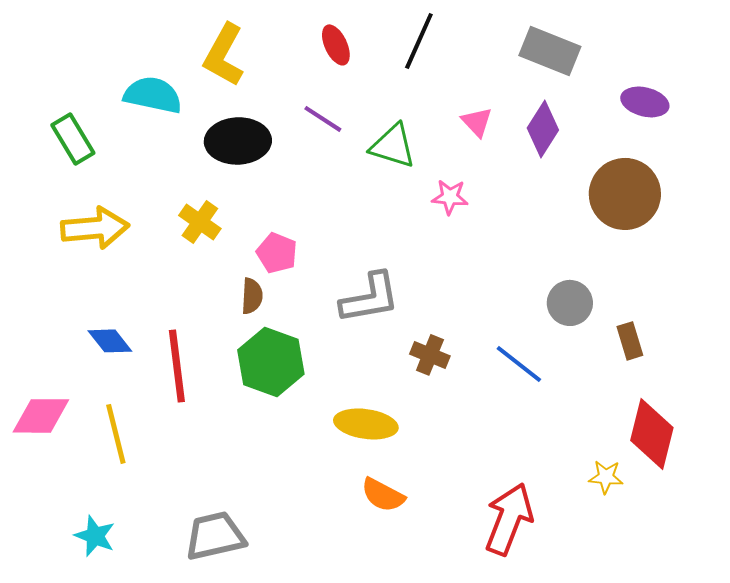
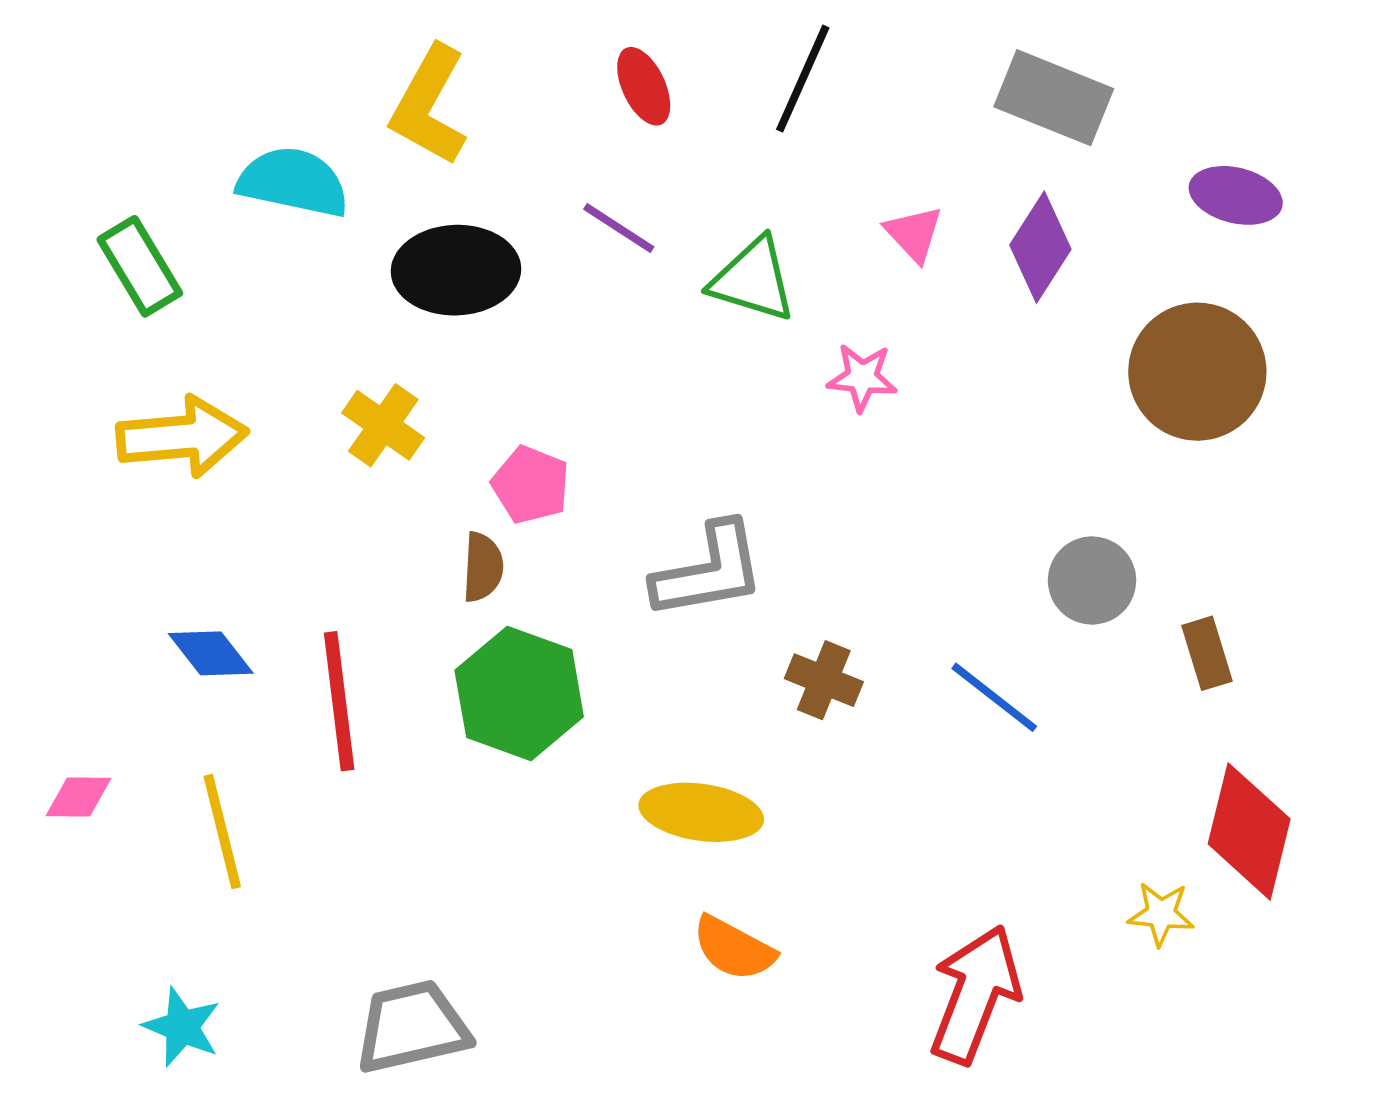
pink diamond: (41, 416) -> (79, 797), size x0.6

